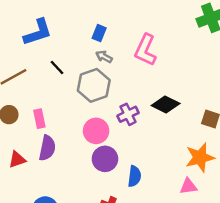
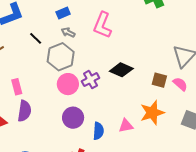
blue rectangle: (99, 33) -> (63, 13), turned 48
black line: (57, 68) -> (36, 38), moved
pink circle: (96, 131) -> (68, 84), moved
pink triangle: (188, 186) -> (126, 126), moved

